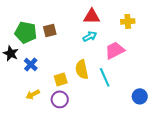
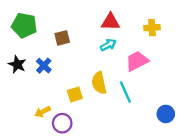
green pentagon: (26, 32) -> (24, 25), moved
blue cross: (31, 64) -> (44, 66), moved
purple circle: (60, 99) -> (62, 123), moved

